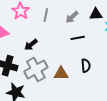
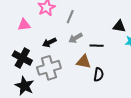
gray arrow: (72, 17) -> (76, 38), moved
brown triangle: (61, 74) -> (84, 62), moved

